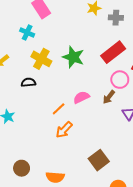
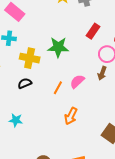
red rectangle: (113, 52) -> (93, 31), size x0.7
orange line: (59, 109) -> (58, 88), moved

